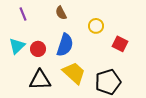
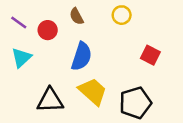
purple line: (23, 14) -> (19, 23), moved, turned -32
yellow circle: (96, 26) -> (122, 15), moved
red circle: (38, 49) -> (48, 30), moved

